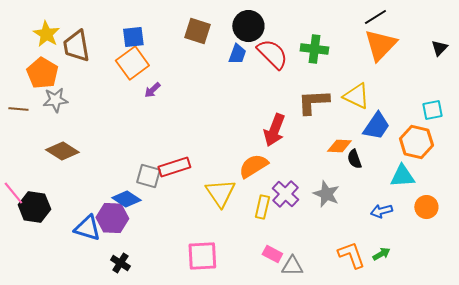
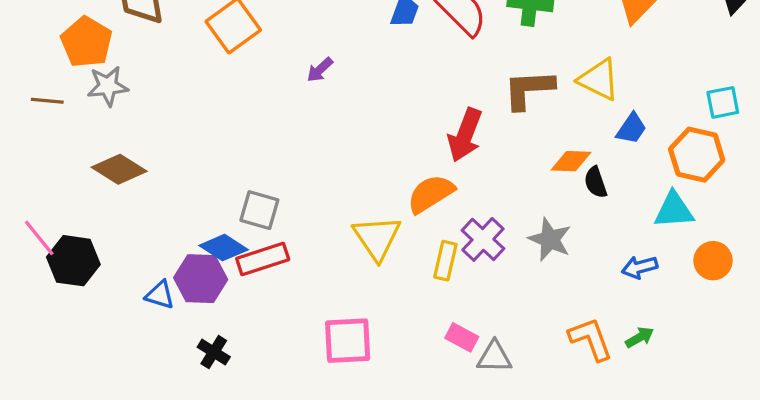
purple arrow: (152, 90) -> (320, 70), moved
blue trapezoid: (376, 126) -> (631, 128), size x0.7
red rectangle: (174, 167) -> (263, 259), moved
blue triangle: (87, 228) -> (160, 295), size x0.7

